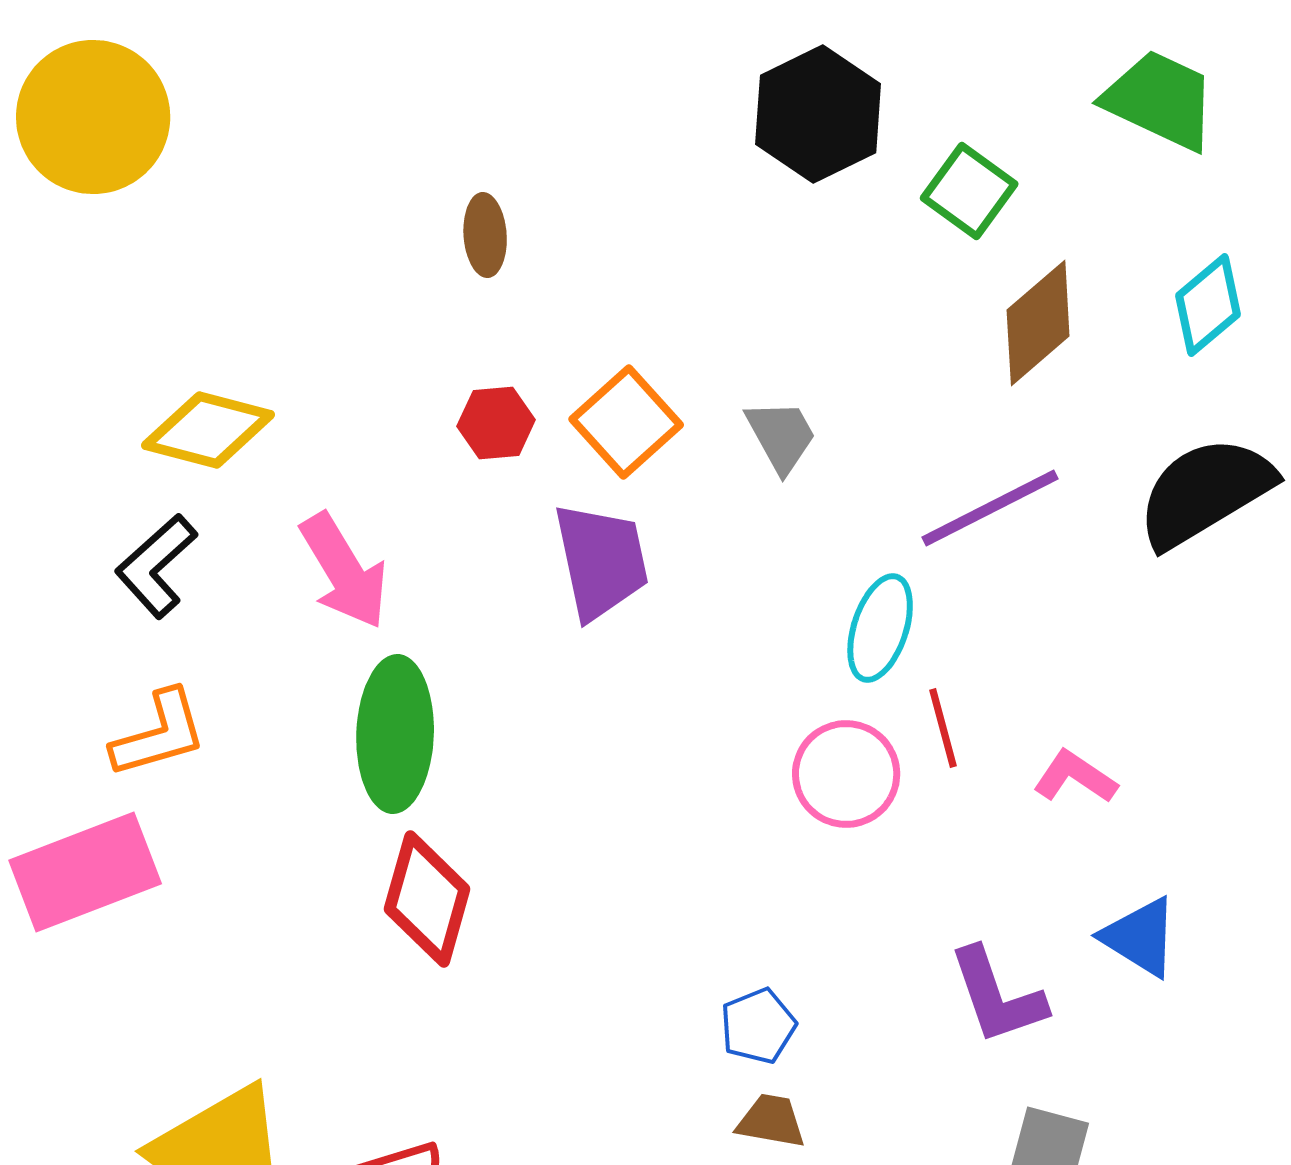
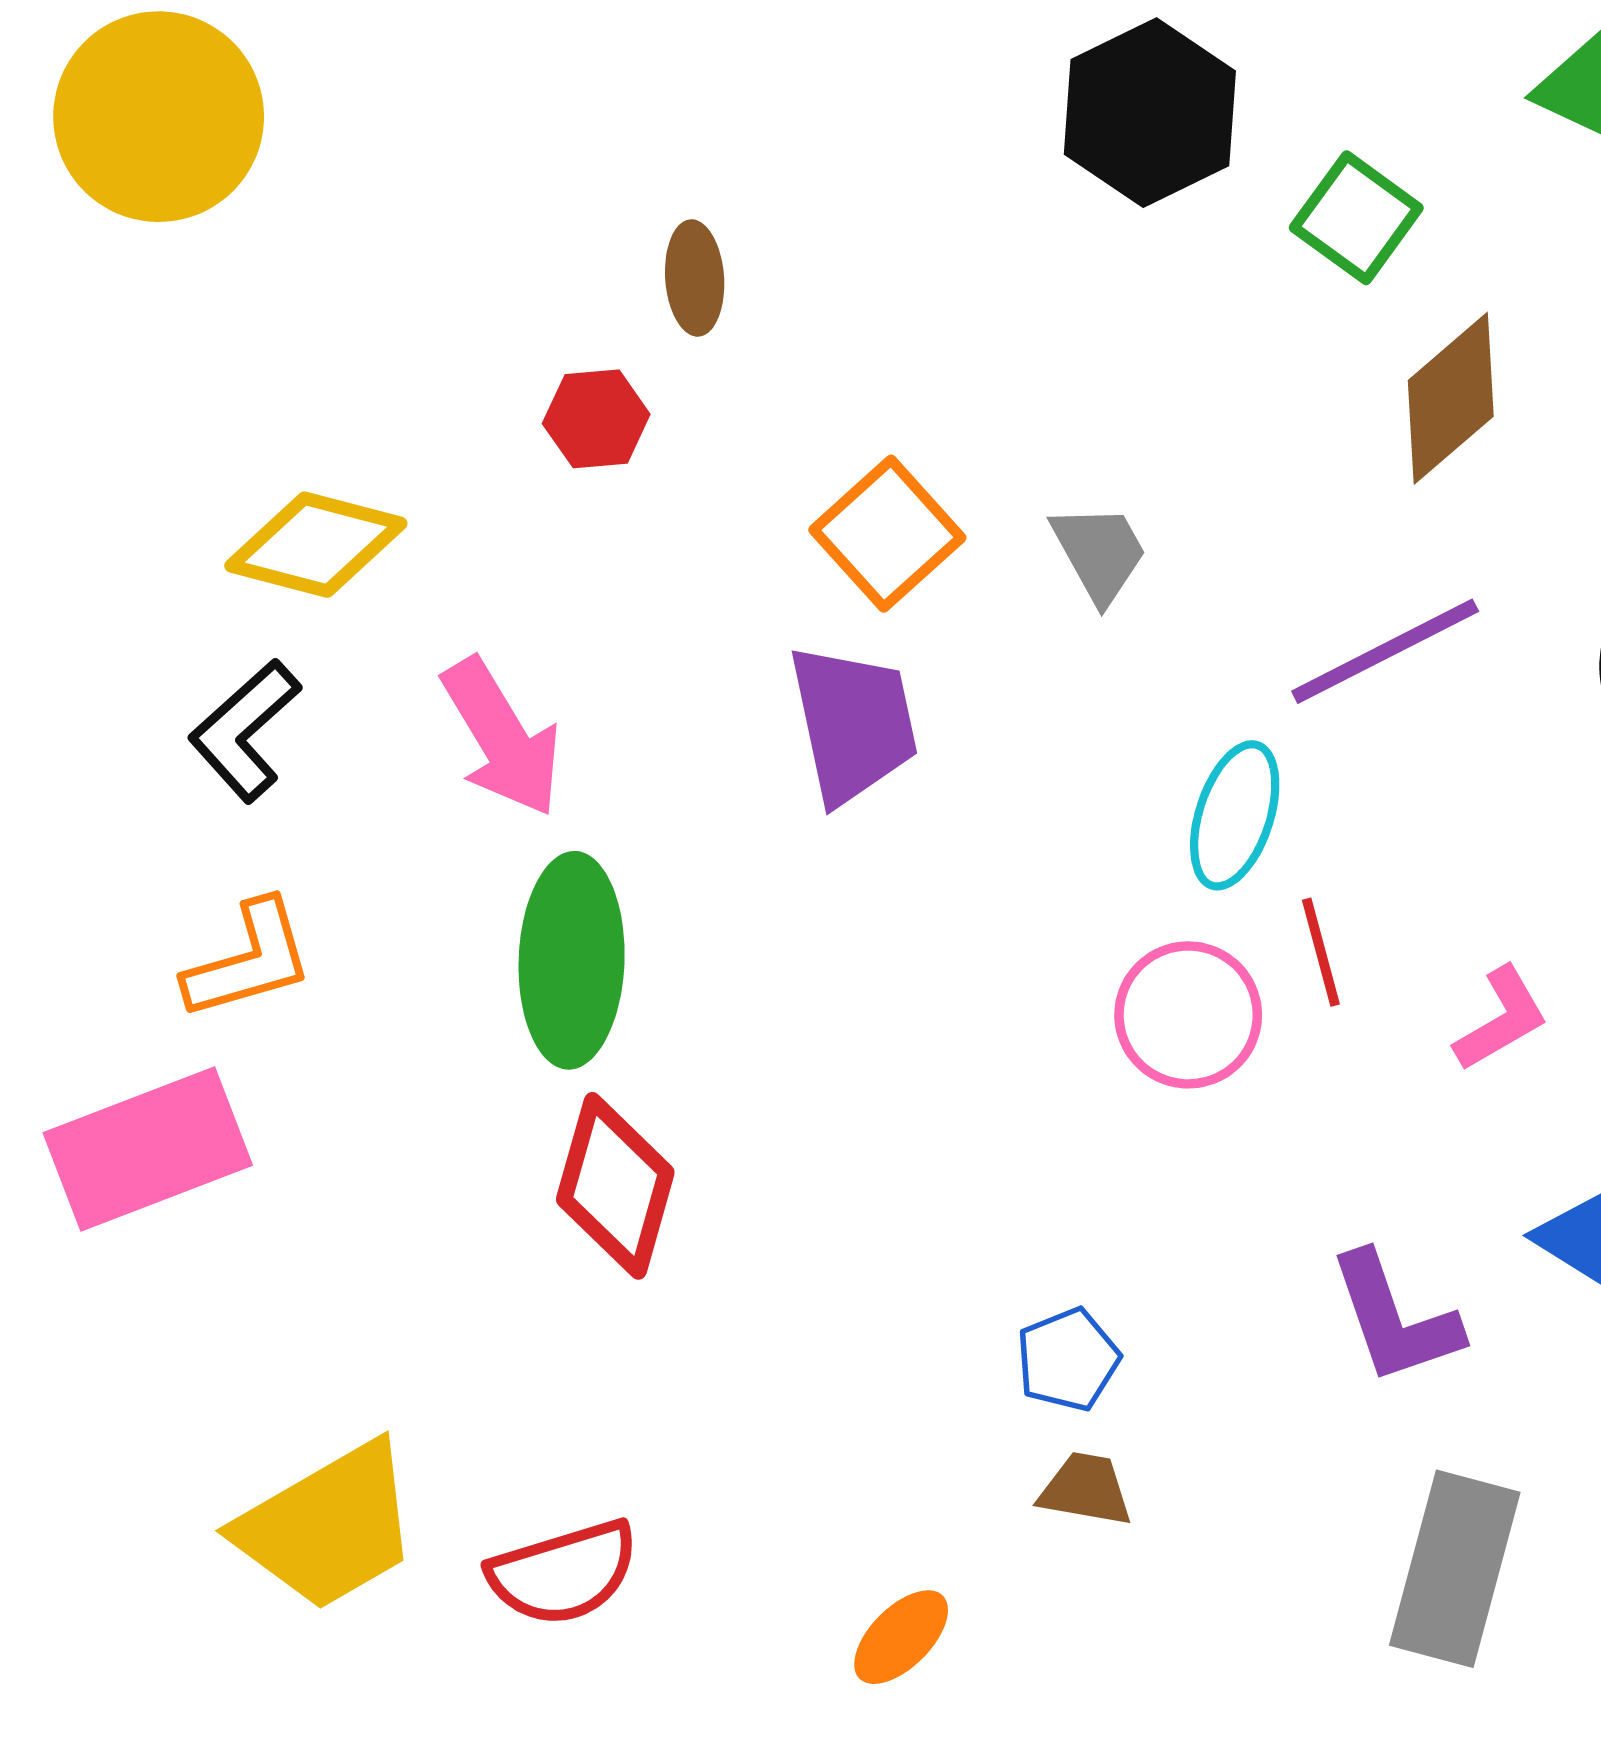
red hexagon: (496, 423) -> (596, 419), moved
pink L-shape: (1075, 777) -> (1501, 1019), turned 116

